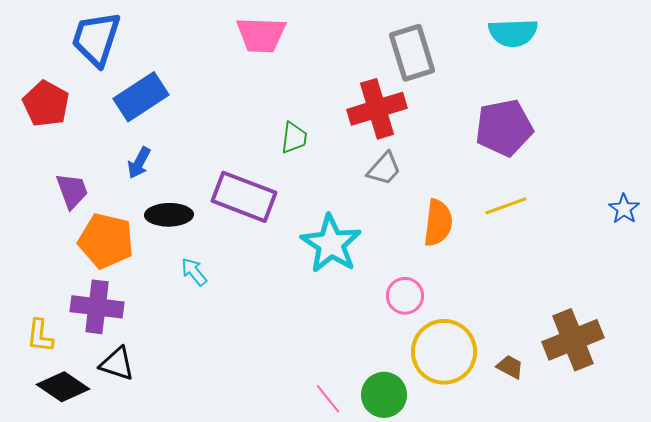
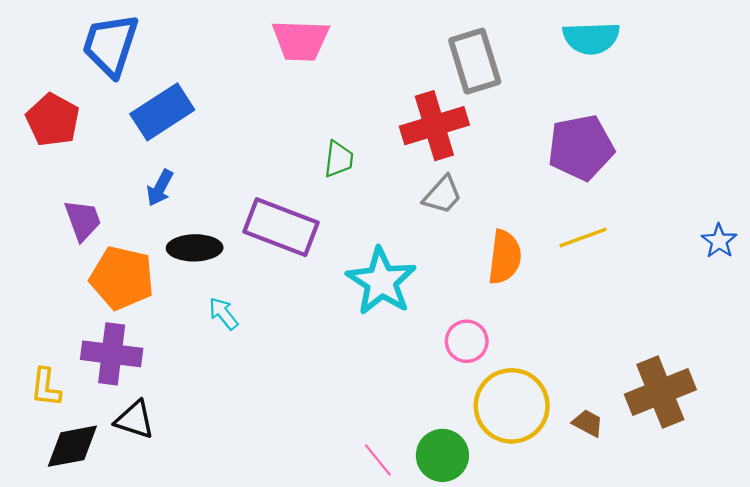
black diamond: (63, 387) -> (72, 446), turned -45

